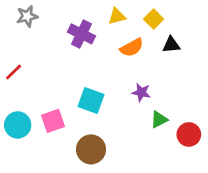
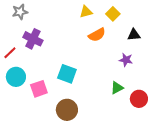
purple cross: (82, 34) -> (33, 39), moved
black triangle: (171, 45) -> (134, 35), moved
purple star: (141, 92) -> (126, 60), moved
cyan circle: (18, 125) -> (16, 77), moved

